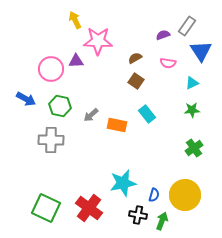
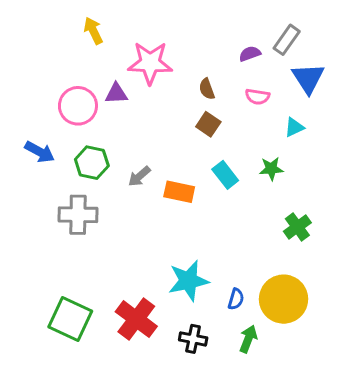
yellow arrow: (75, 20) -> (93, 31), moved
brown semicircle: (135, 58) -> (207, 89), turned -80
green star: (192, 110) -> (271, 169), moved
black cross: (138, 215) -> (193, 339), moved

